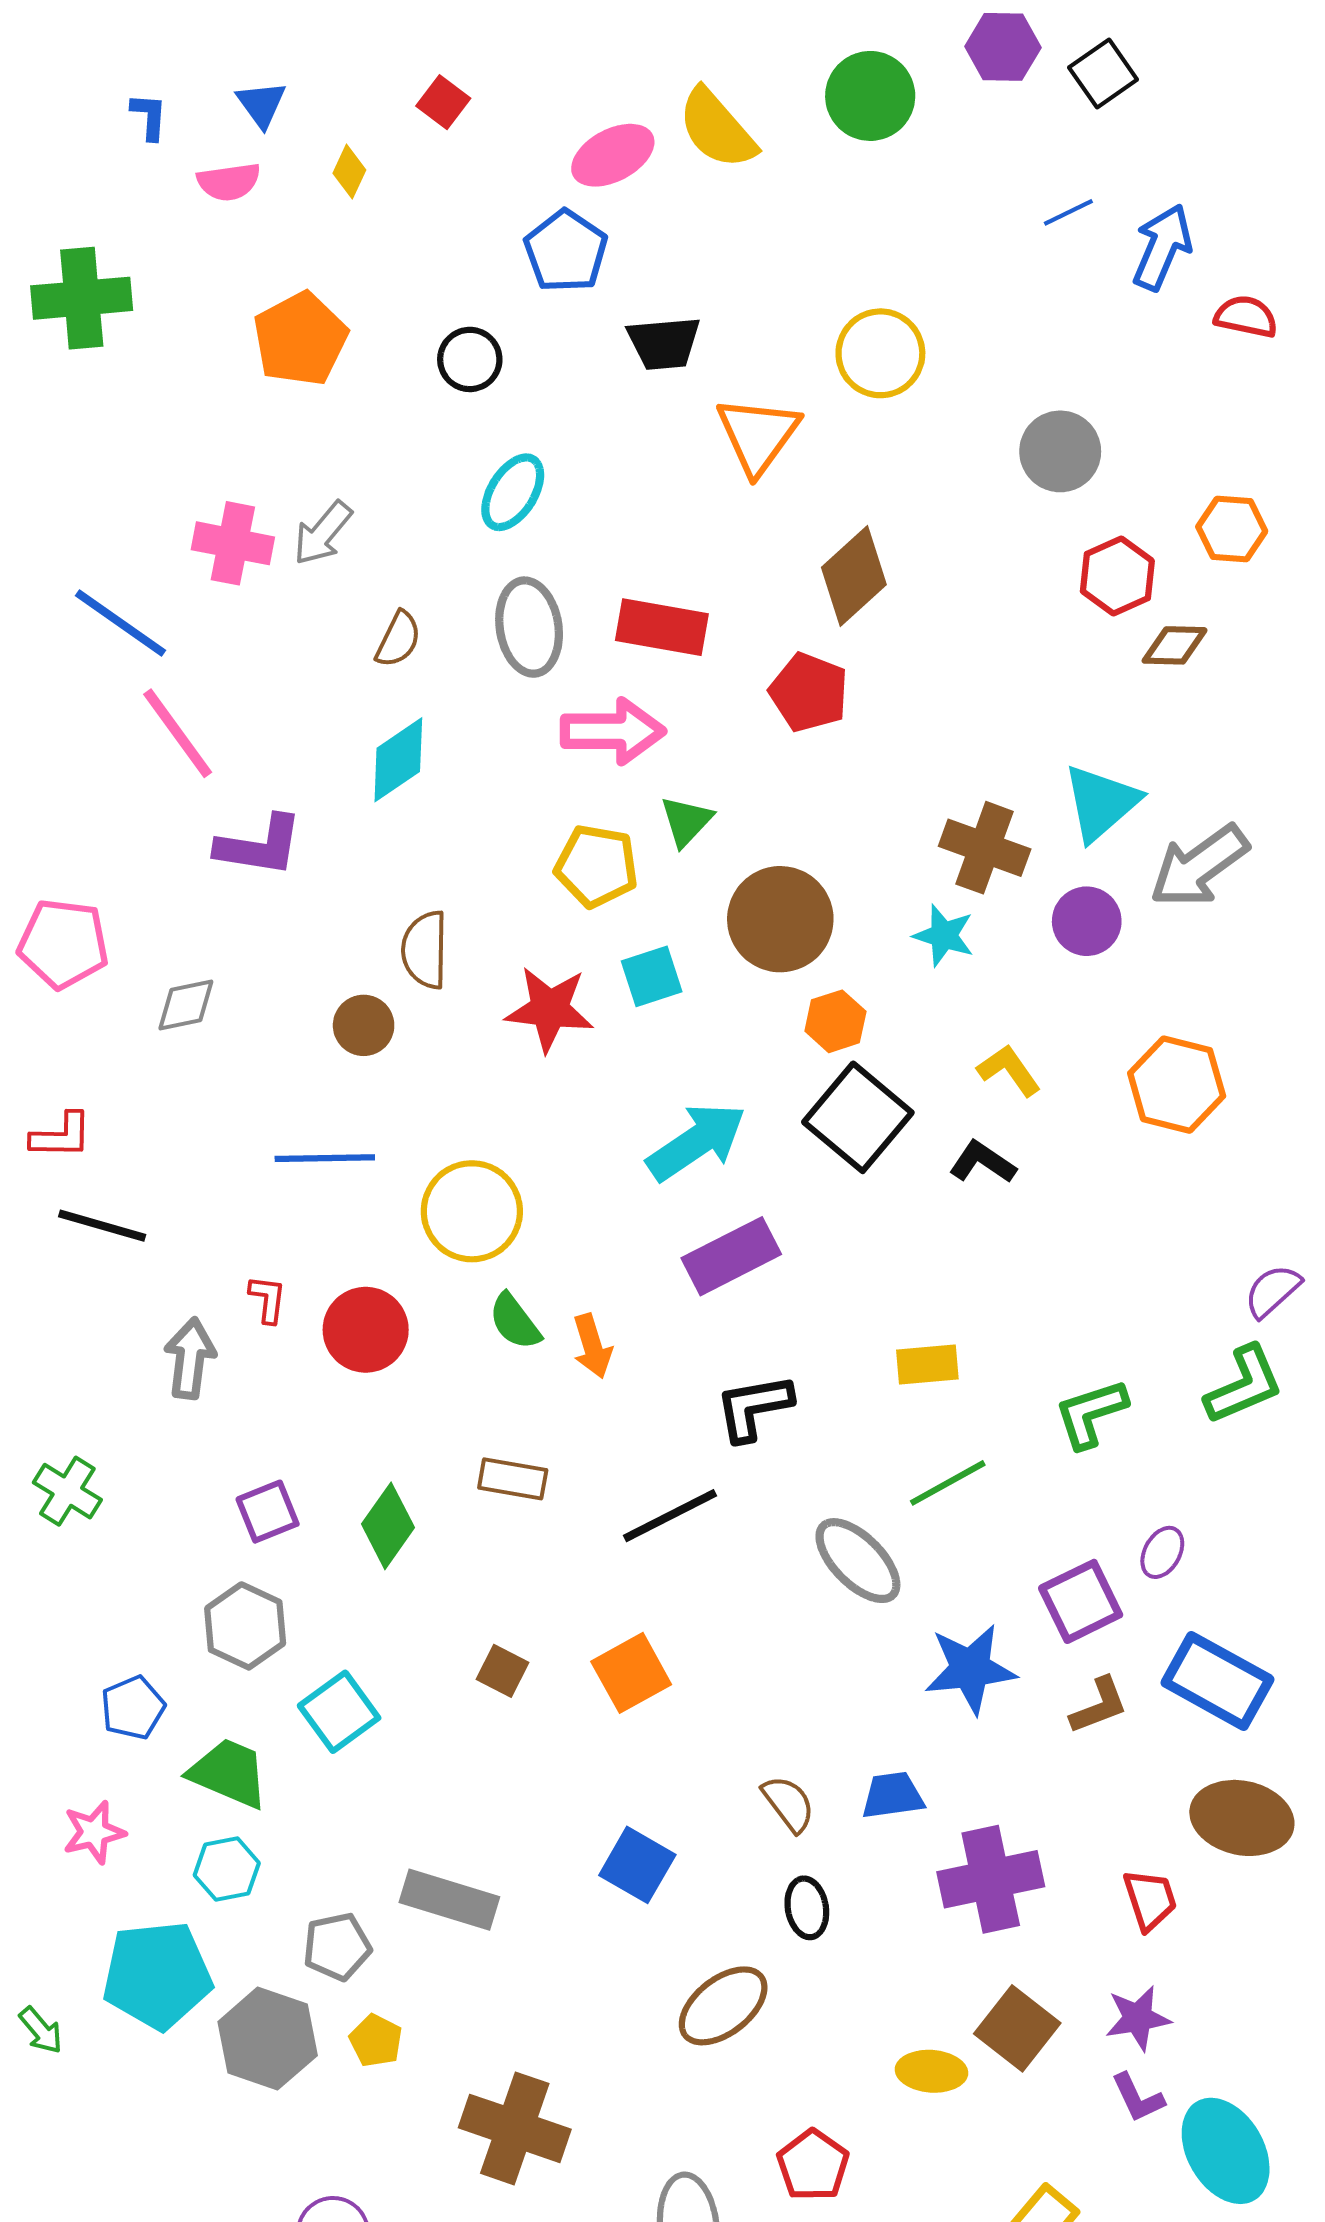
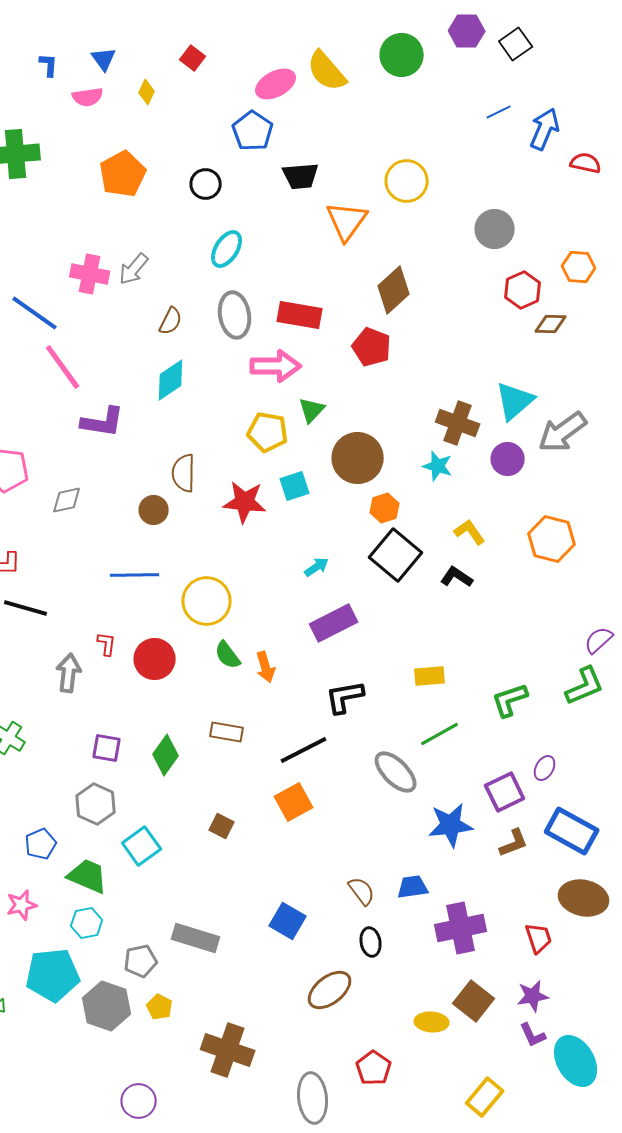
cyan arrow: (697, 1142) -> (317, 567), size x0.5
purple square: (268, 1512) -> (107, 748), turned 32
orange square: (631, 1673) -> (294, 802), moved

